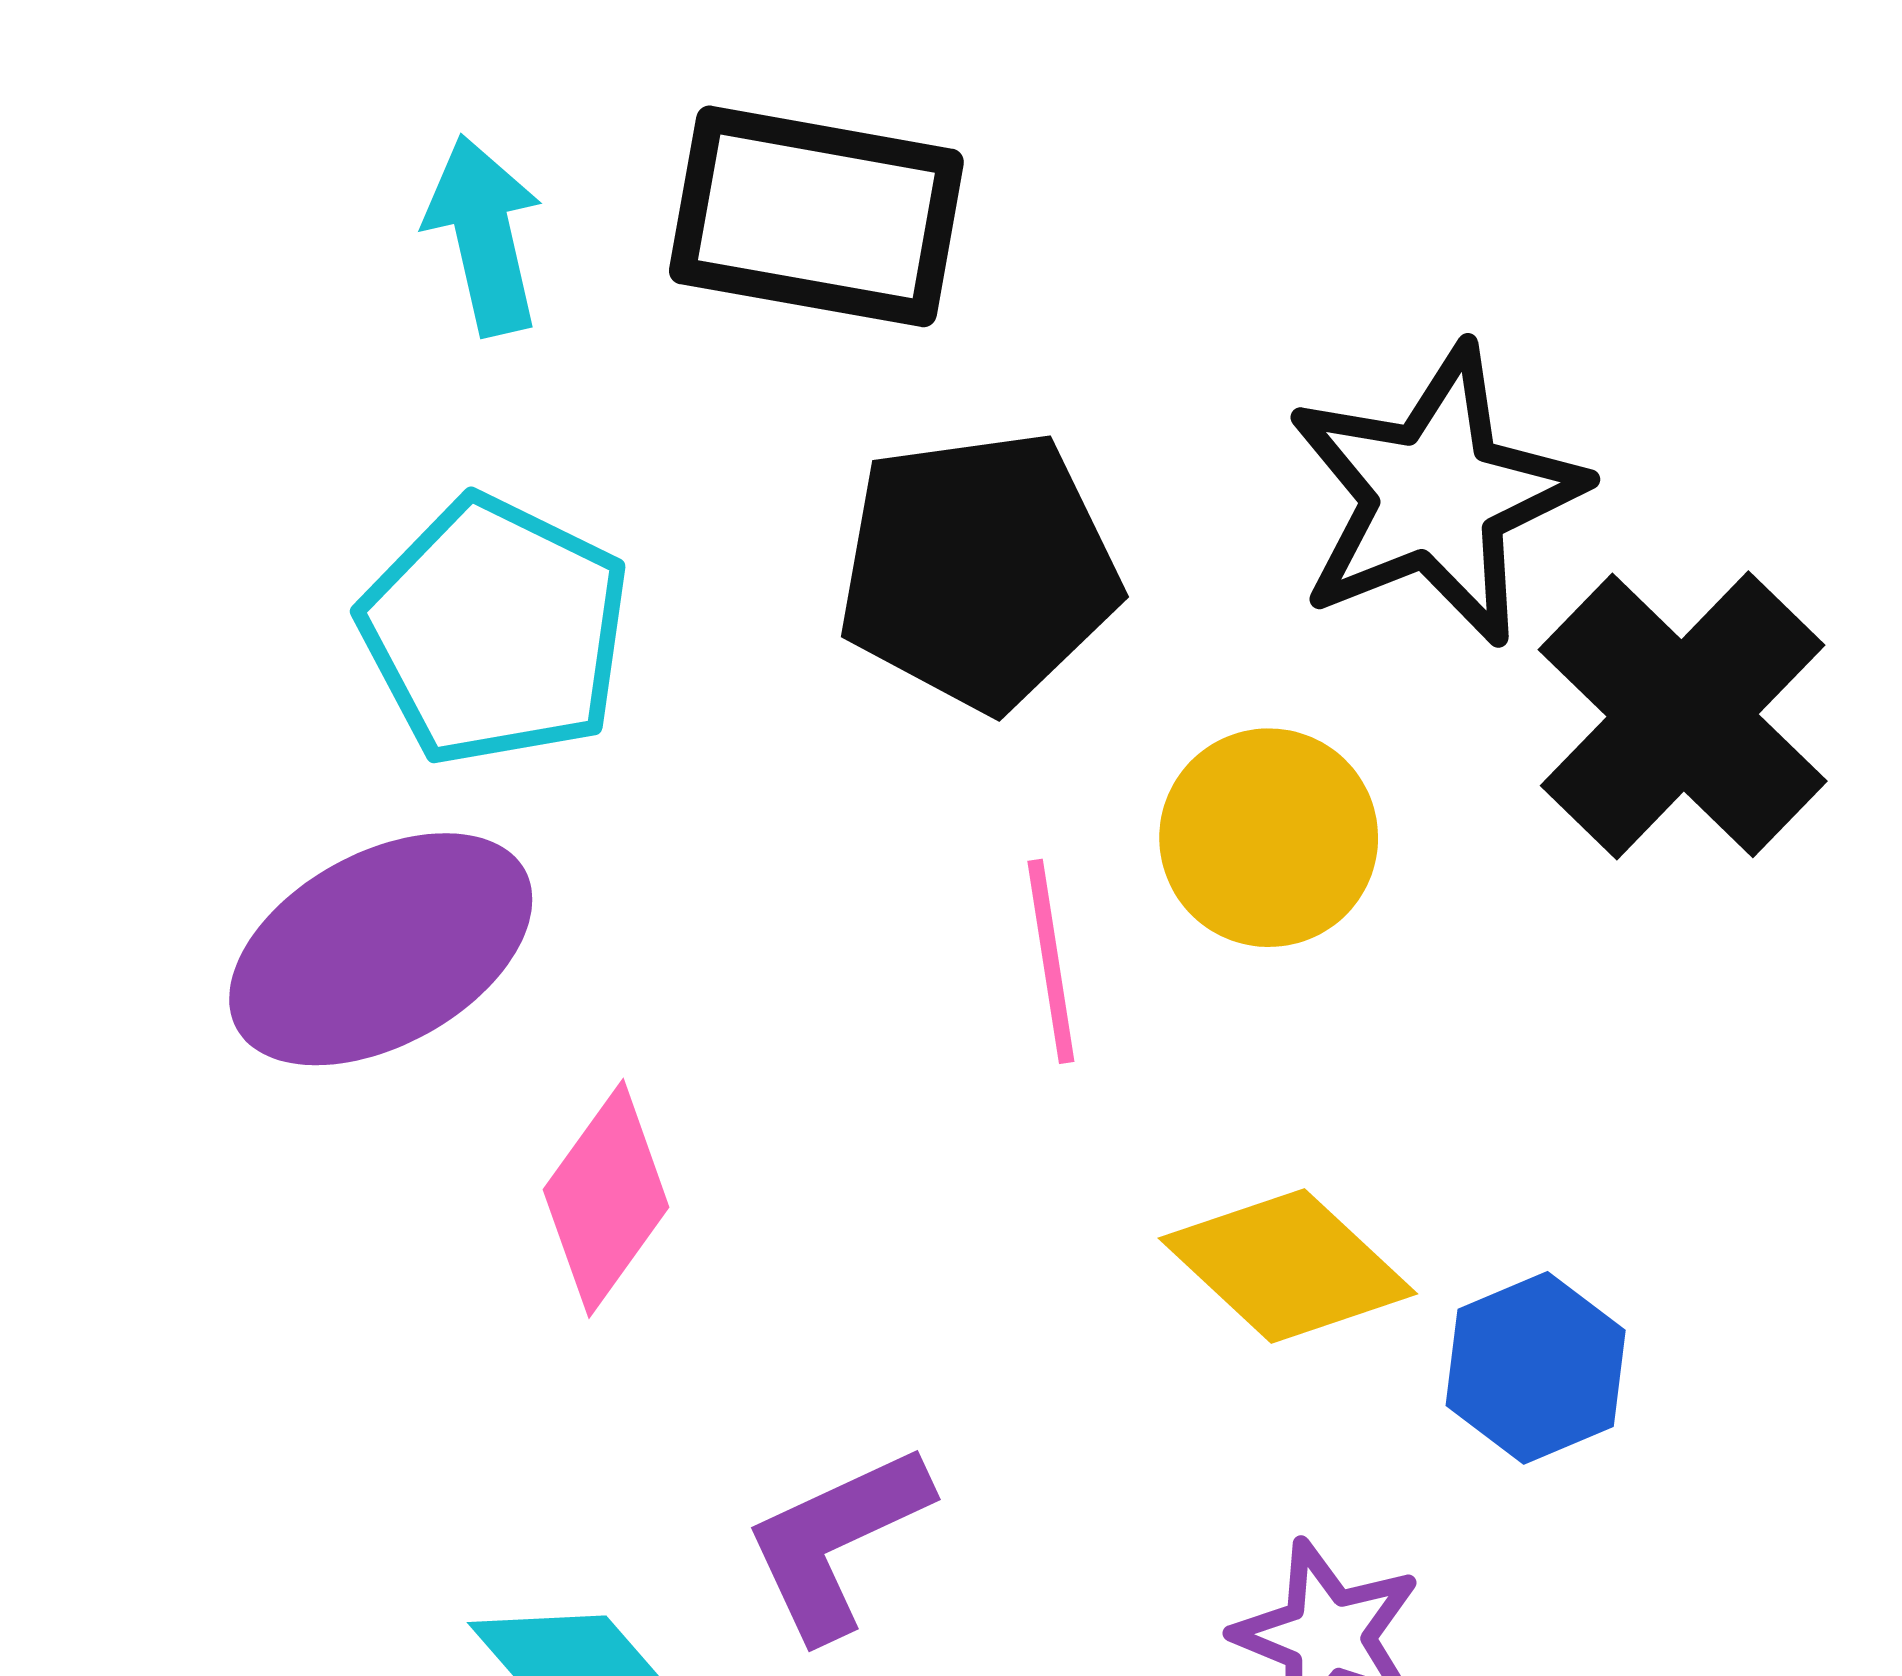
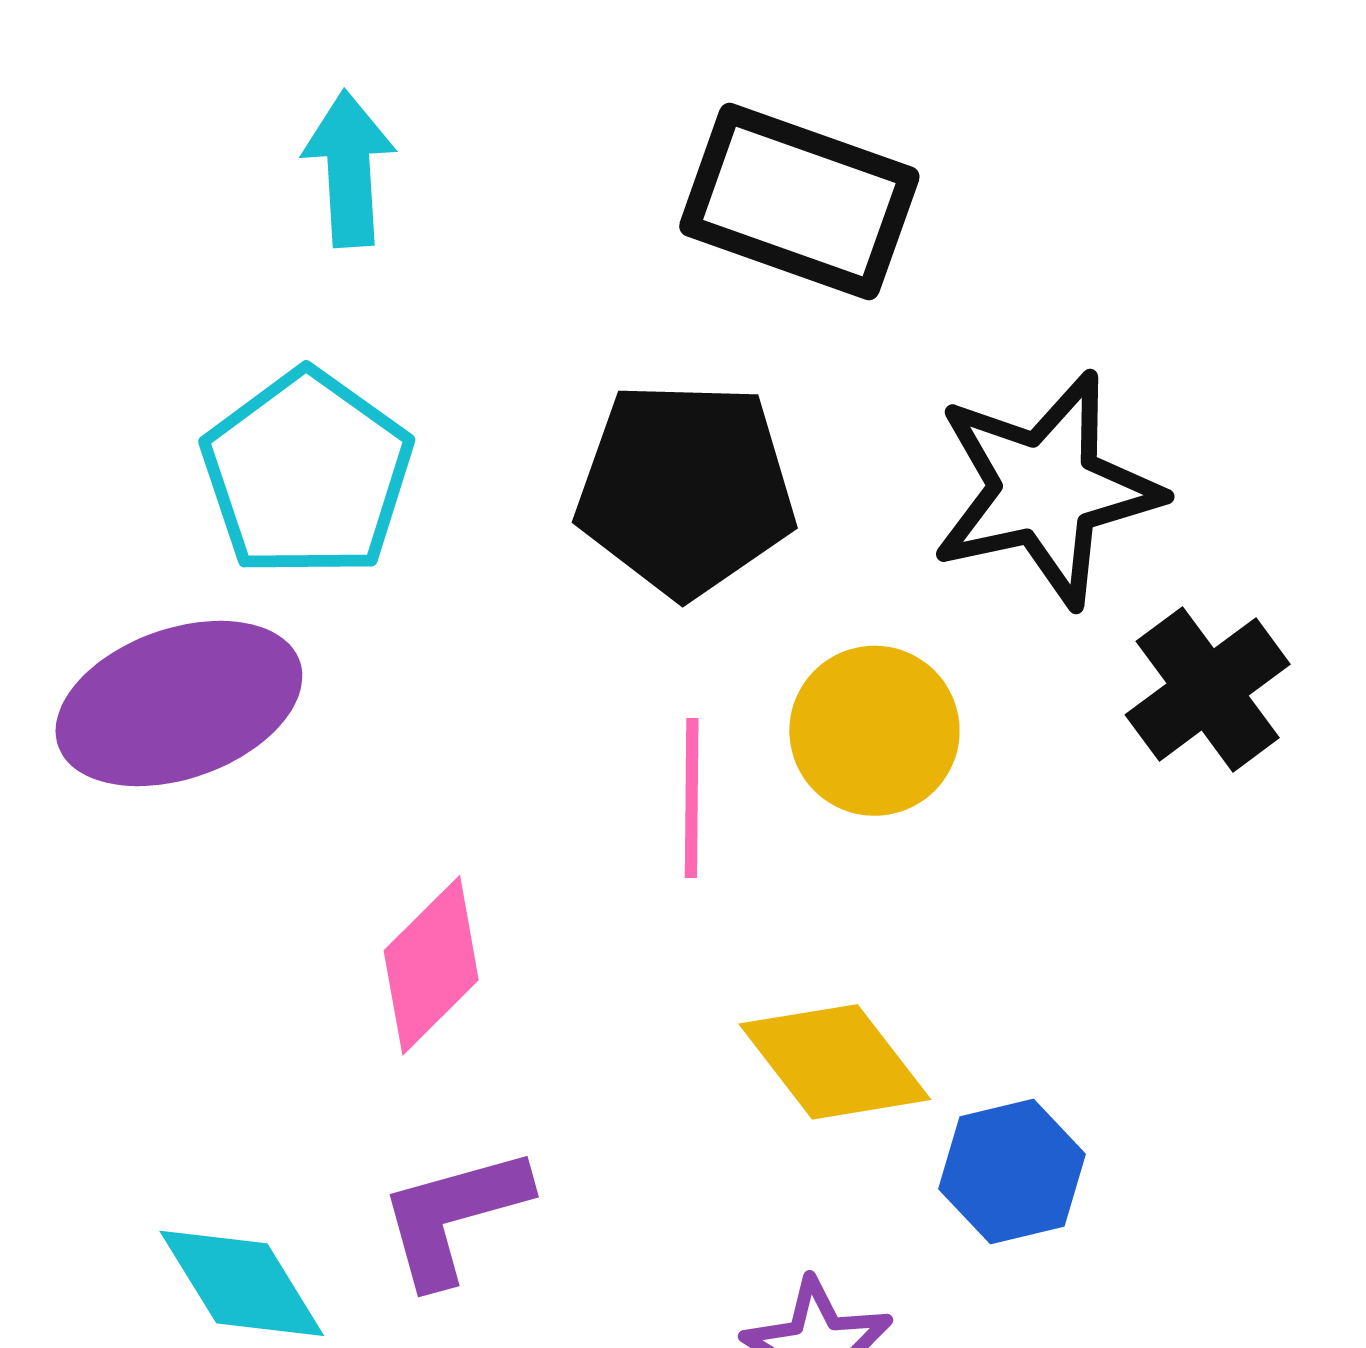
black rectangle: (816, 216) -> (799, 202), moved
black cross: (1683, 715) -> (1208, 689), size x0.7
pink diamond: (606, 1198) -> (431, 965), moved

